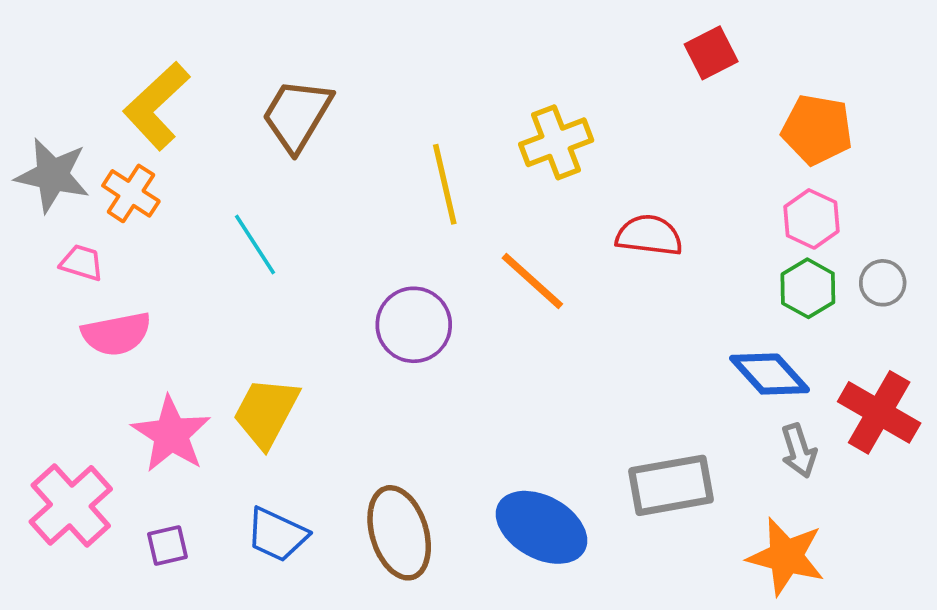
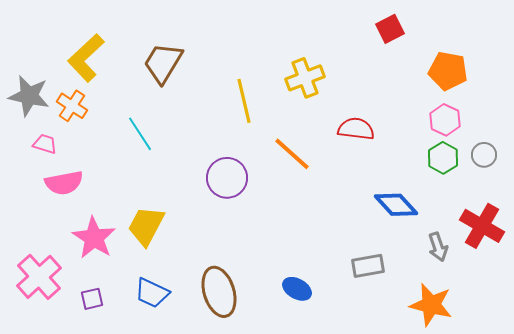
blue diamond: (770, 374) -> (396, 205), moved
gray rectangle: (671, 485) -> (368, 266), size x0.7
blue ellipse: (541, 527) -> (297, 289), size x0.6

